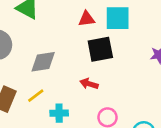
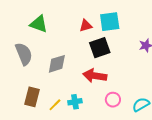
red arrow: (89, 84) -> (95, 76), size x1.6
yellow line: (36, 96) -> (55, 105), moved

